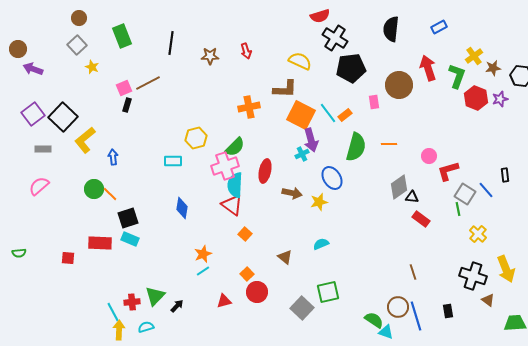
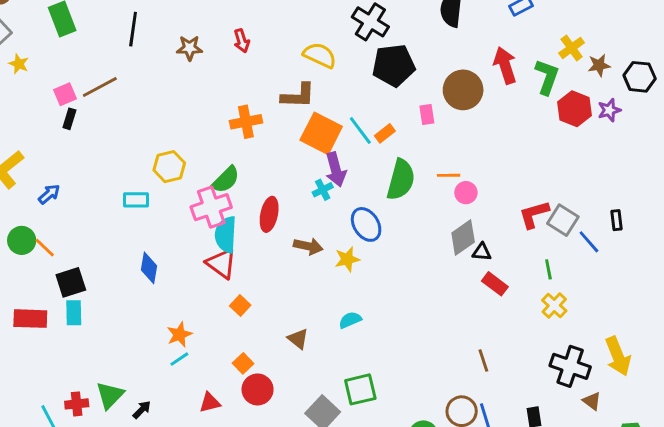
pink circle: (429, 156) -> (466, 193), moved
blue arrow: (113, 157) -> (49, 194), turned 56
gray square: (465, 194) -> (563, 220), moved
yellow cross: (478, 234) -> (554, 306), moved
cyan rectangle: (130, 239) -> (74, 313), turned 66

